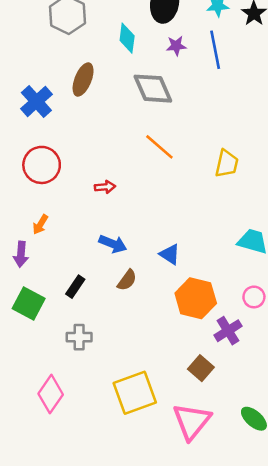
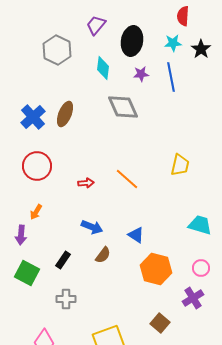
brown ellipse: (83, 79) -> (65, 114), moved
orange line: (159, 147) -> (127, 179), moved
purple cross: (228, 331) -> (193, 298), moved

